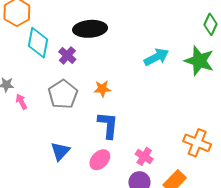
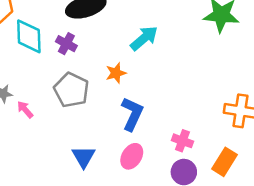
cyan arrow: (156, 57) -> (144, 38), moved
blue L-shape: (108, 125) -> (132, 114), turned 32

